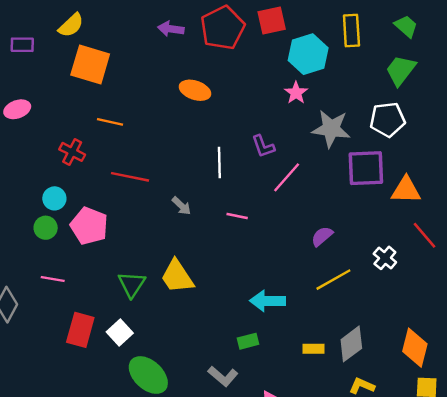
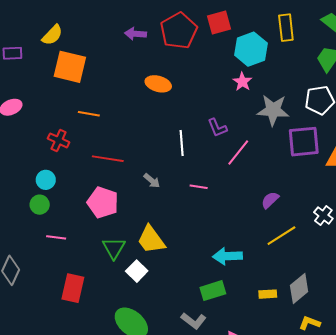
pink pentagon: (89, 226) -> (103, 202), moved
pink line: (53, 279) -> (56, 237), moved
white square: (120, 332) -> (137, 271), moved
green rectangle: (248, 341) -> (213, 291), size x1.4

